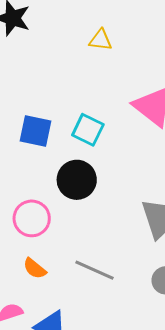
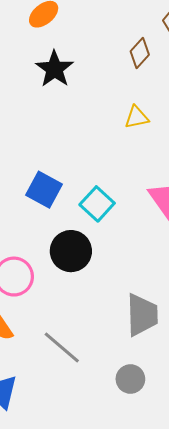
yellow triangle: (101, 40) -> (137, 117), turned -35

